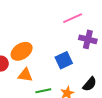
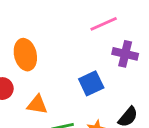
orange ellipse: (22, 51) -> (25, 55), moved, turned -70

